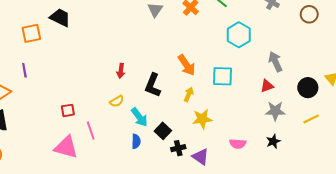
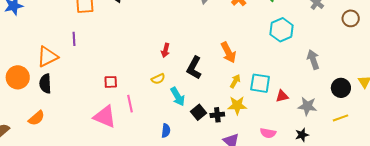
cyan square: (223, 76) -> (260, 83), moved
red triangle: (267, 86) -> (282, 96), moved
yellow arrow: (189, 94) -> (235, 81), moved
blue semicircle: (136, 141) -> (166, 131), moved
black cross: (178, 148) -> (217, 115), moved

